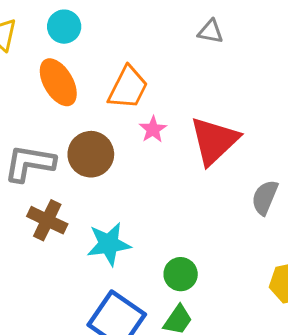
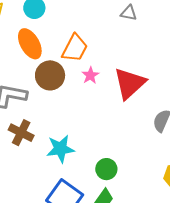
brown circle: (91, 154) -> (50, 75), moved

